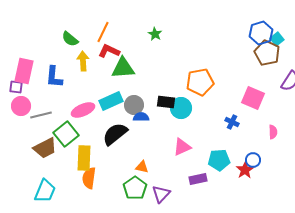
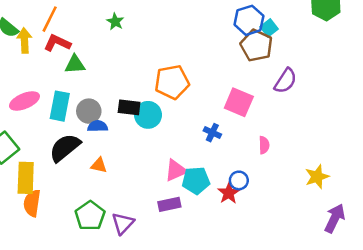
yellow arrow: (83, 61) -> (24, 40), moved
green triangle: (123, 68) -> (75, 64), size x0.7
cyan rectangle: (111, 101) -> (60, 106), turned -55
pink ellipse: (83, 110) -> (24, 101), moved
pink triangle: (182, 147) -> (176, 170), moved
orange triangle: (142, 167) -> (99, 165), moved

